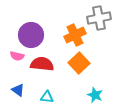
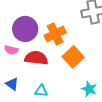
orange cross: (75, 35) -> (55, 34), moved

